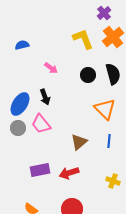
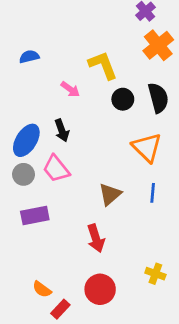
yellow L-shape: (83, 39) -> (103, 65), moved
purple rectangle: (40, 170) -> (35, 216), moved
red arrow: (69, 173) -> (96, 238), turned -90
yellow cross: (113, 181) -> (155, 274), moved

